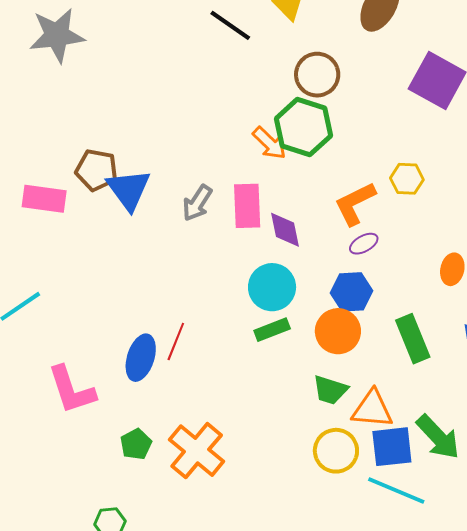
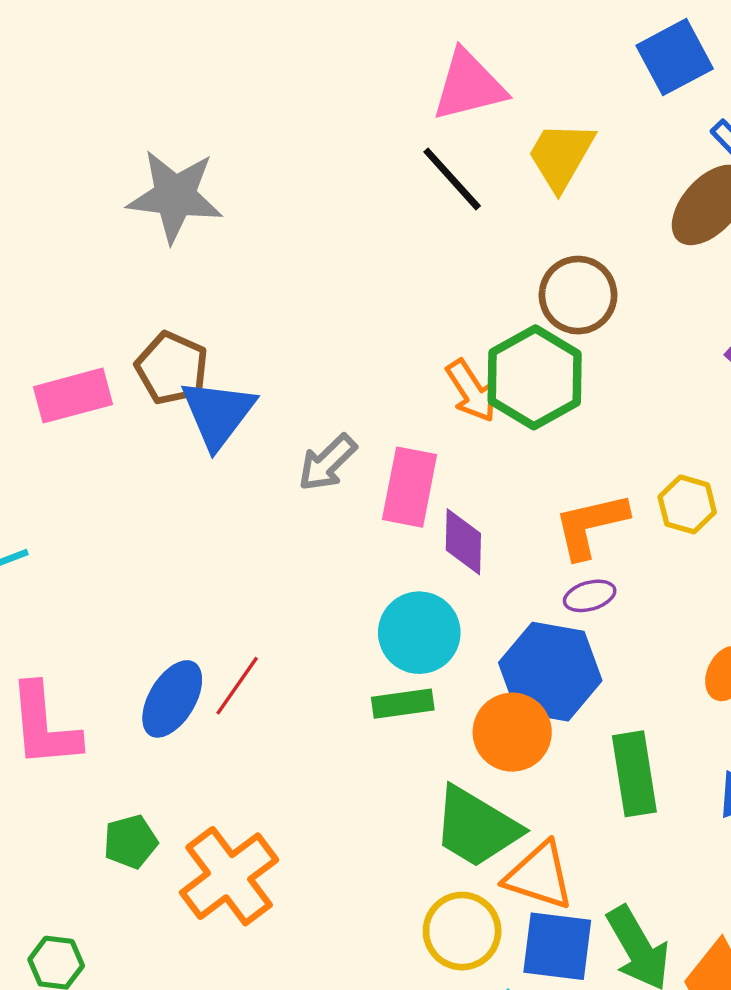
gray star: (57, 35) -> (175, 196), moved
pink rectangle: (44, 199) -> (73, 396), turned -36
blue hexagon: (351, 292) -> (550, 672), size x1.4
green trapezoid: (330, 390) -> (476, 827), size x1.5

